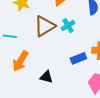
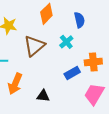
cyan cross: (68, 26) -> (66, 42), moved

